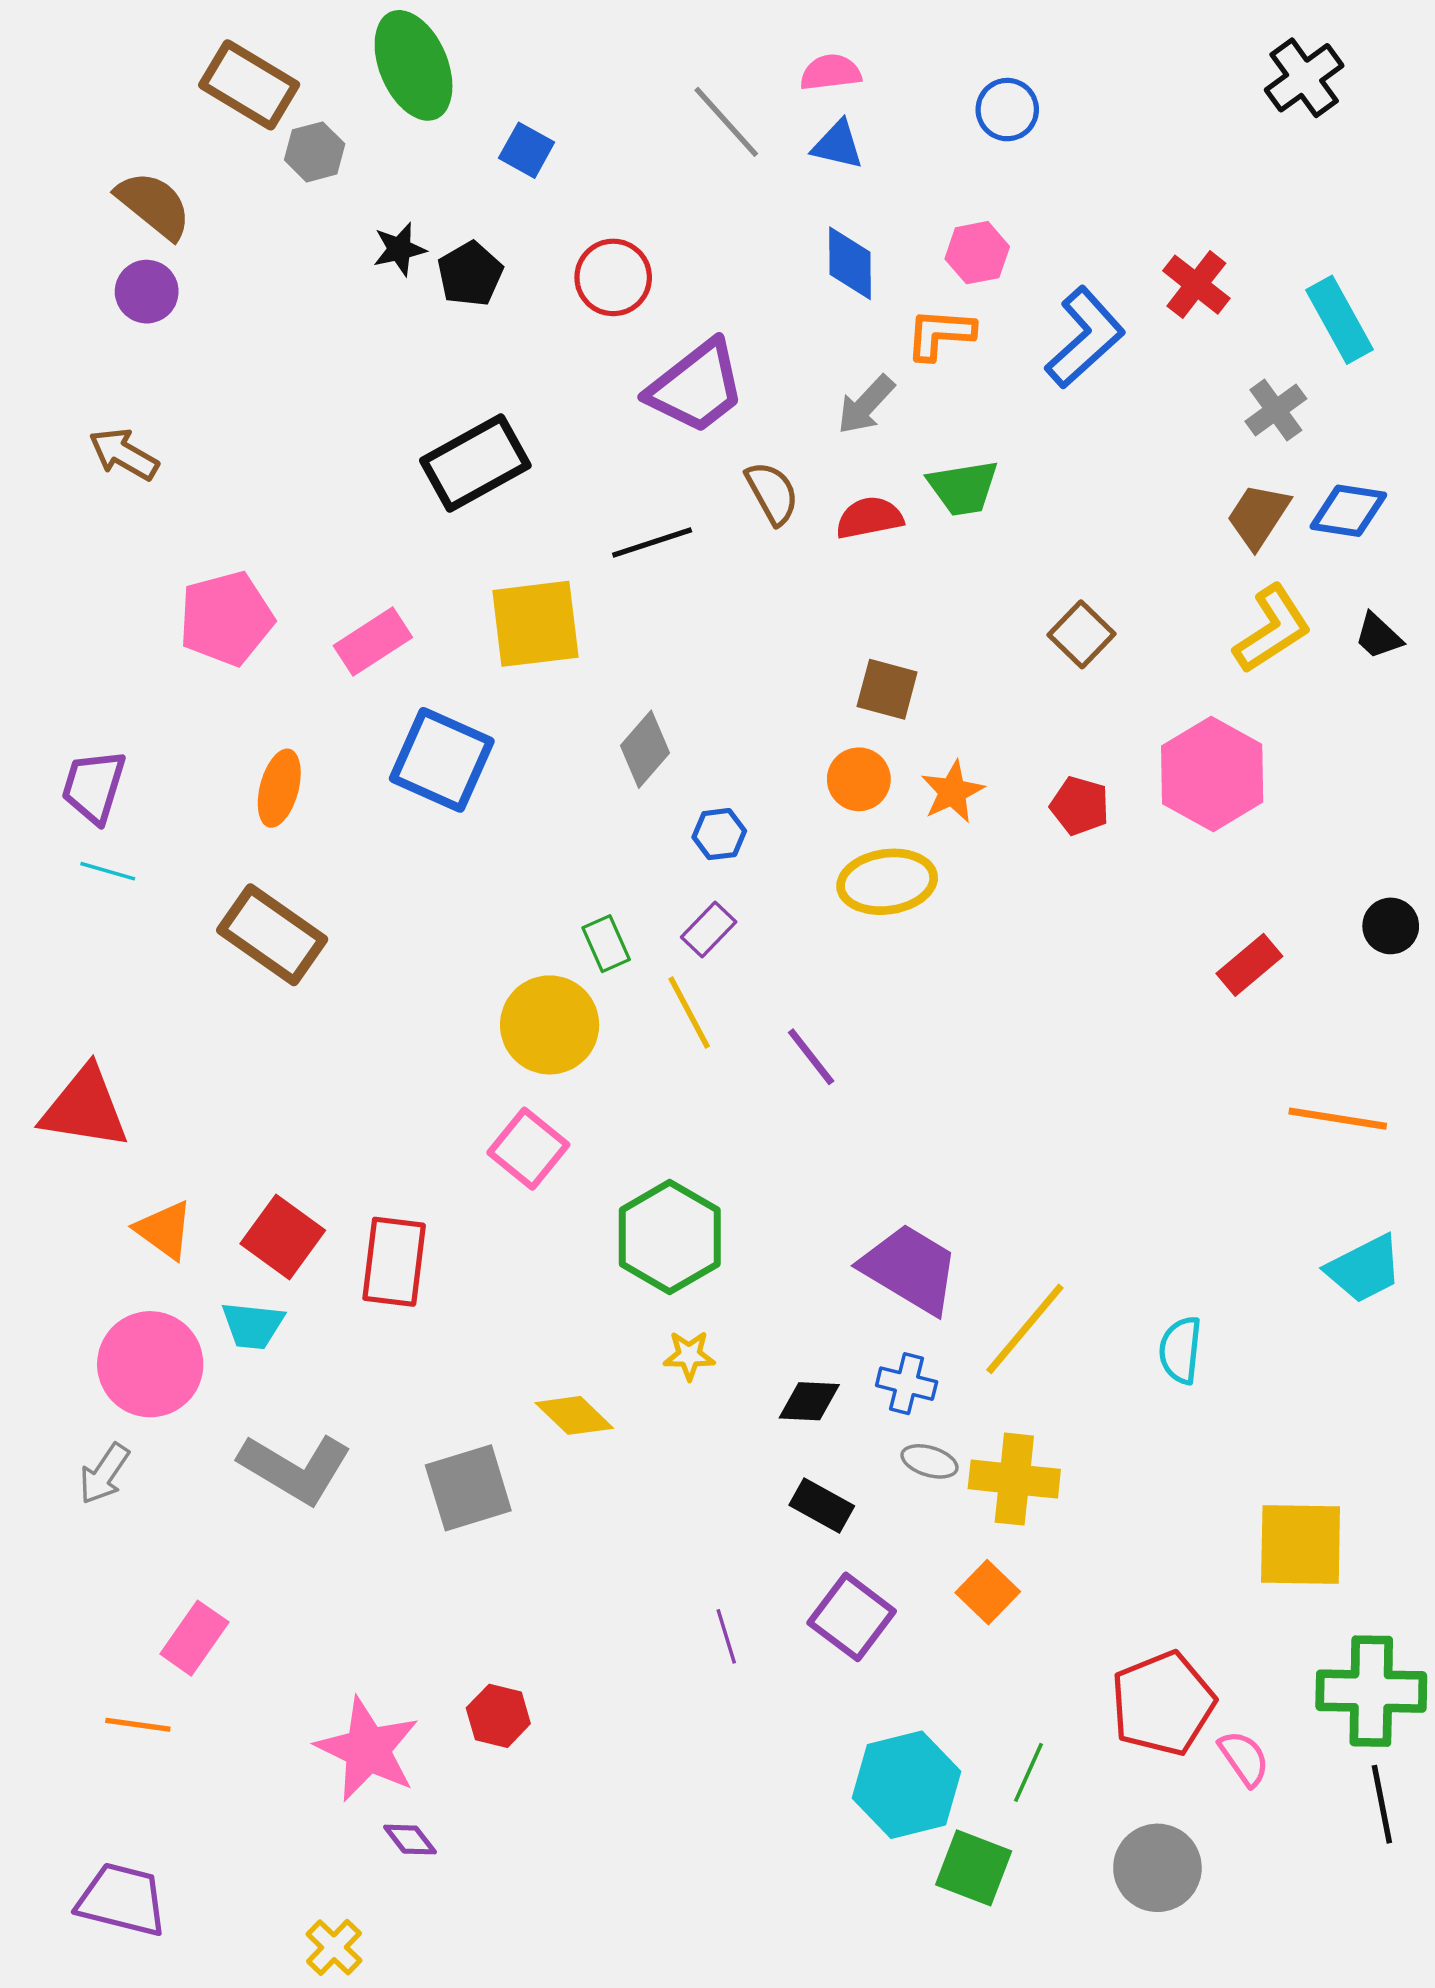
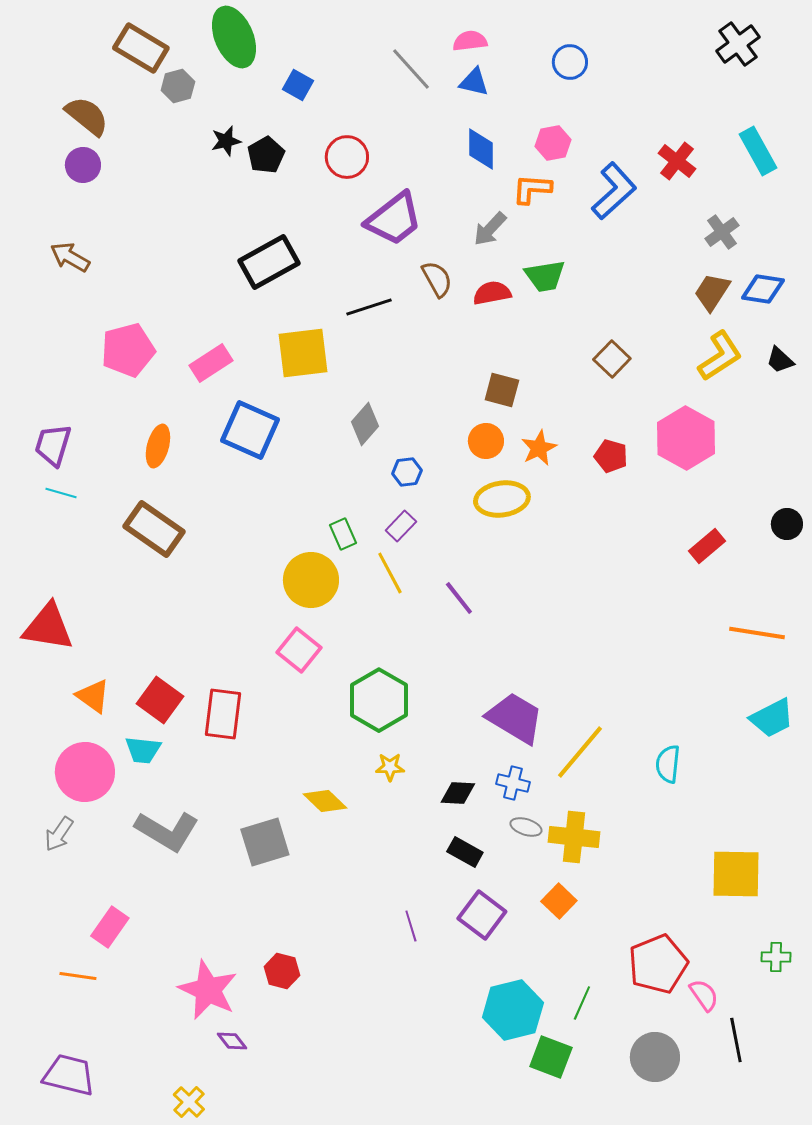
cyan rectangle: (1339, 320) -> (758, 151), moved
green cross: (1371, 1691) -> (776, 957), size x0.5
black line: (1382, 1804) -> (736, 1040), moved

